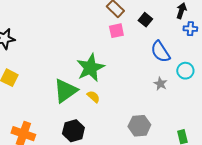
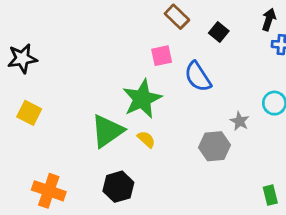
pink square: (116, 31) -> (162, 56), moved
blue semicircle: (160, 52) -> (198, 77), moved
gray hexagon: (139, 126) -> (215, 146), moved

